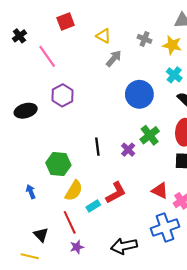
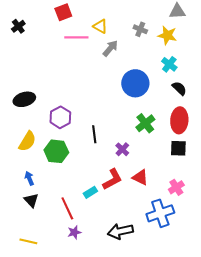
pink line: (47, 56) -> (76, 37), moved, turned -55
purple hexagon: (63, 95) -> (60, 117), moved
purple cross: (128, 150) -> (122, 149), moved
yellow semicircle: (74, 191) -> (27, 141), moved
red triangle: (160, 191) -> (140, 177), moved
black triangle: (41, 235) -> (31, 200), moved

